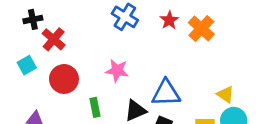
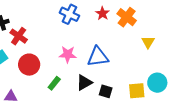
blue triangle: (166, 93) -> (98, 57), moved
yellow triangle: (225, 94) -> (148, 42), moved, turned 32
green rectangle: (95, 107) -> (54, 83), turned 56

